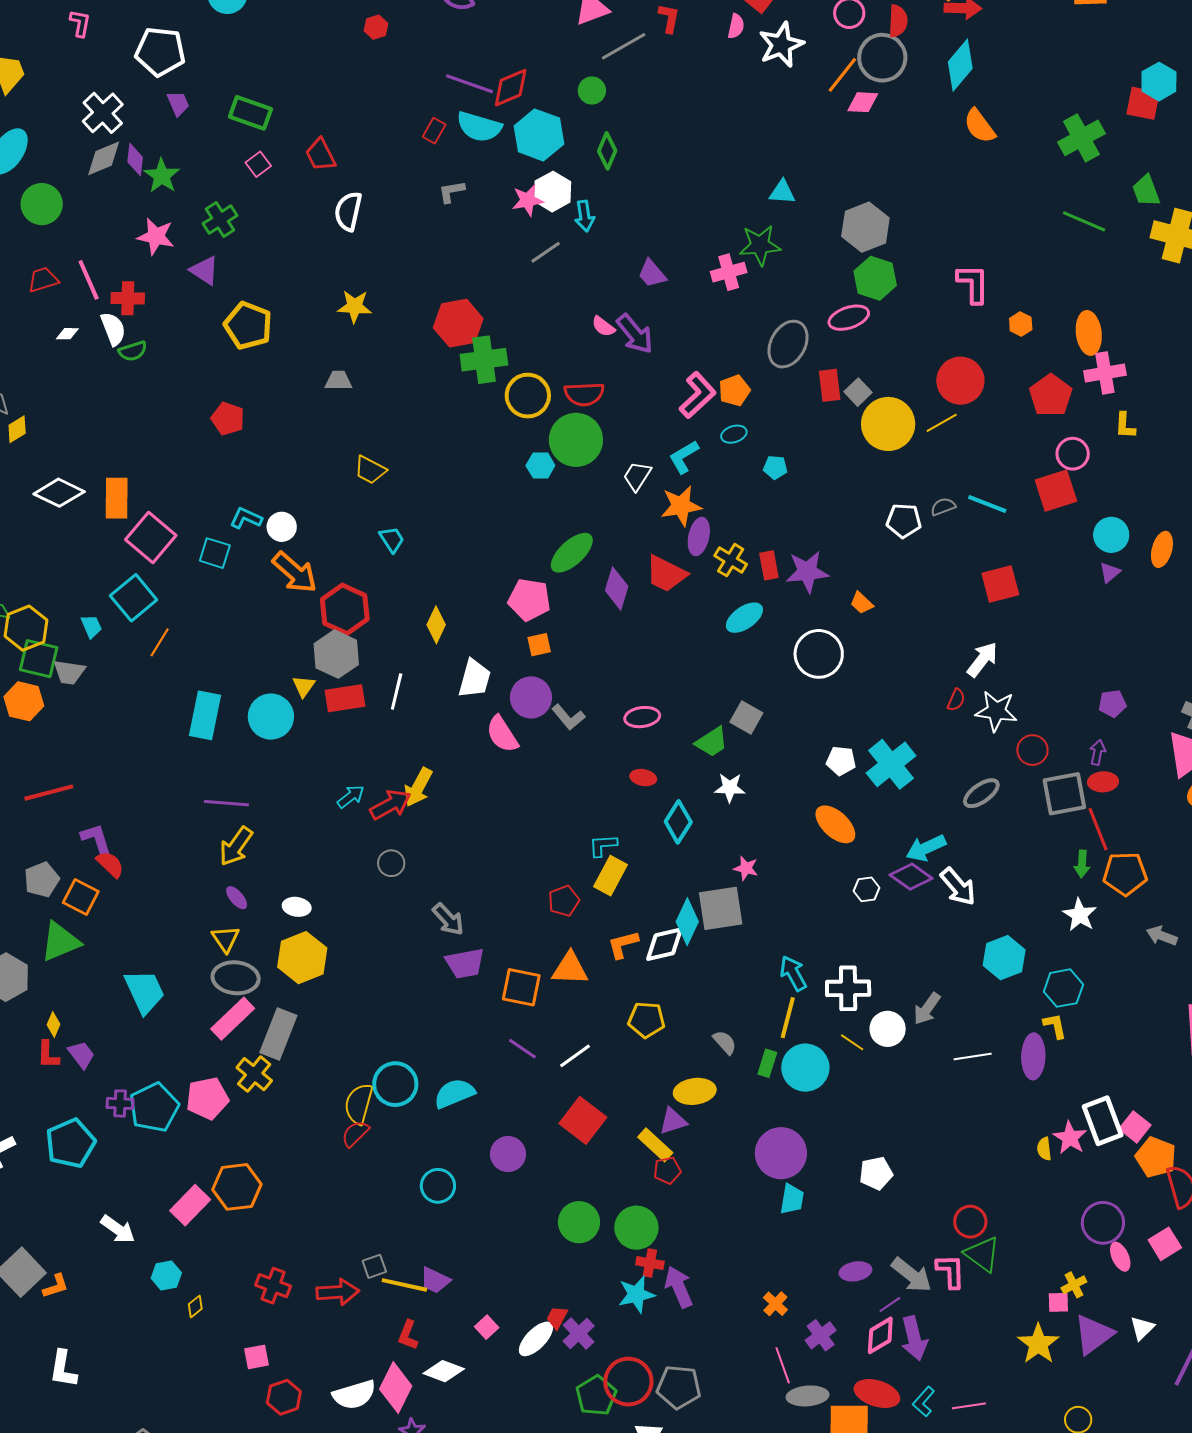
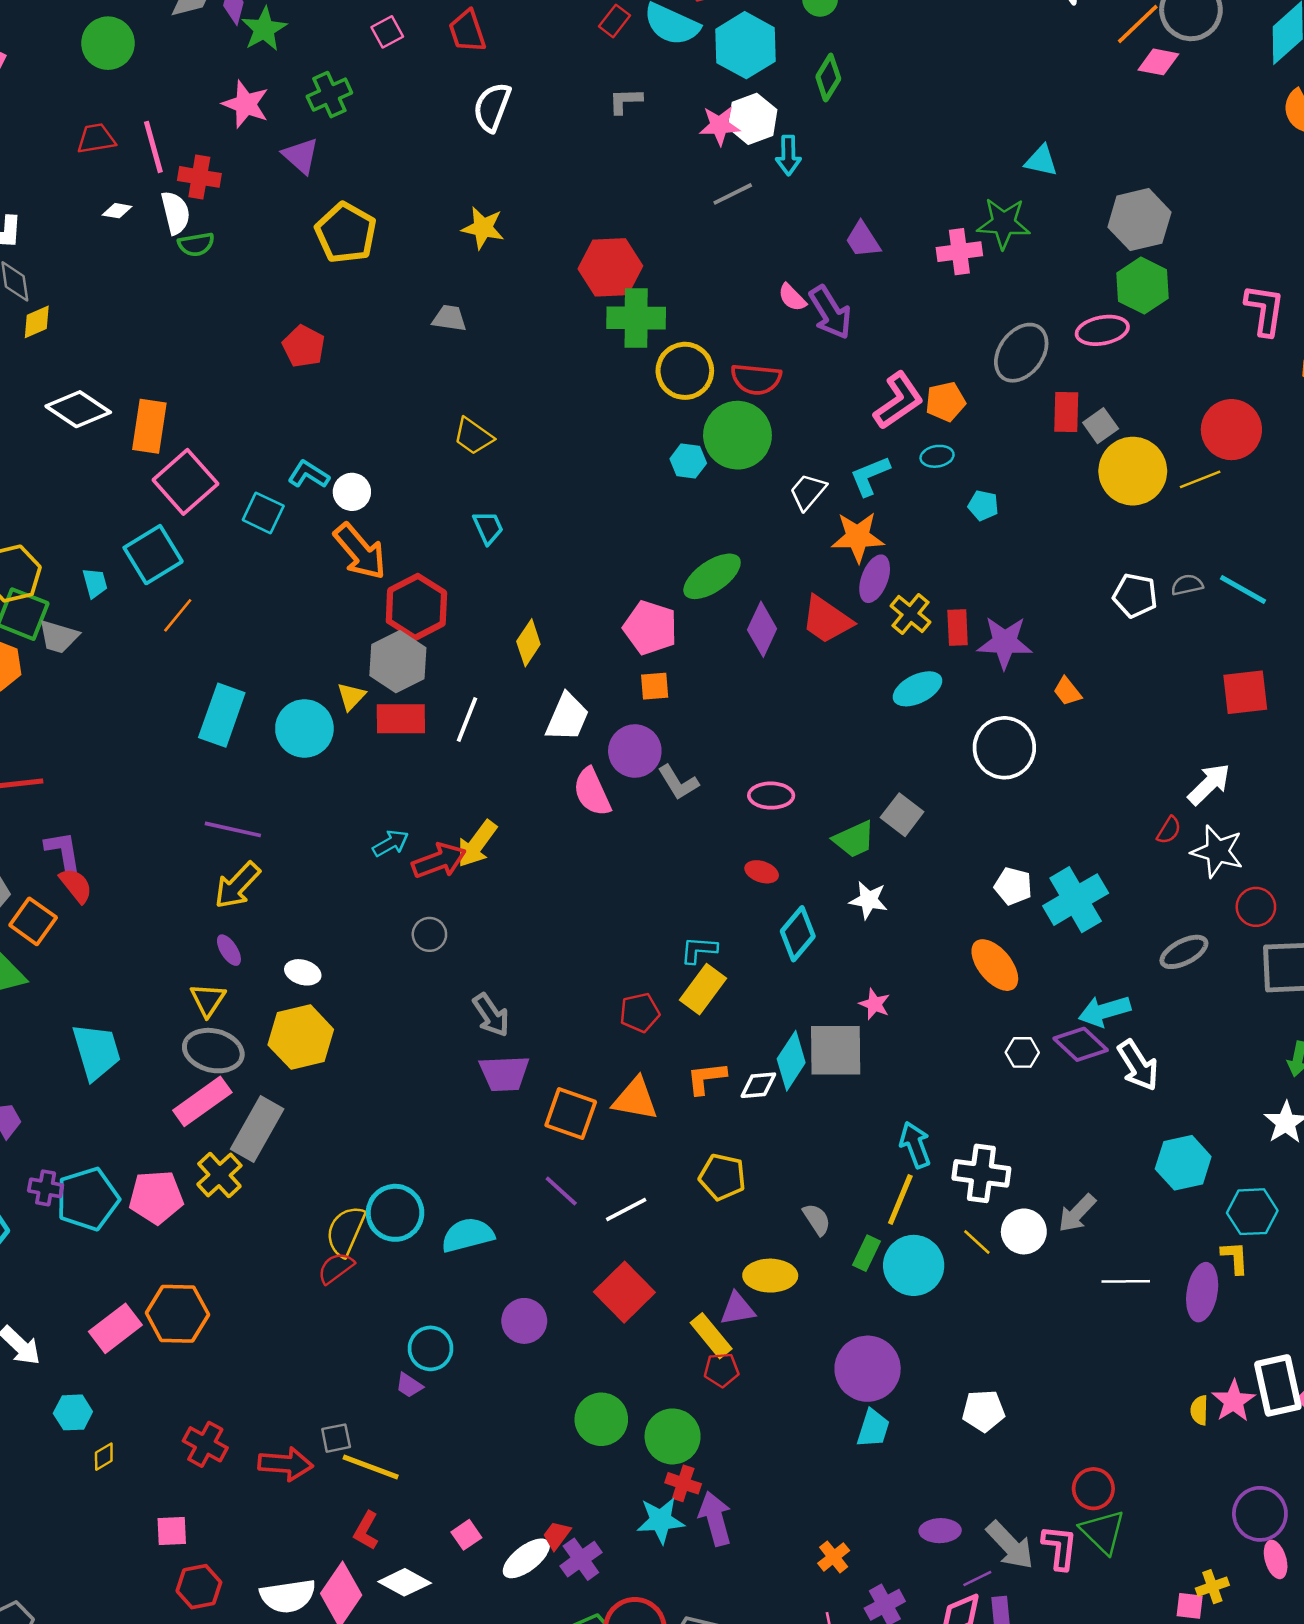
white diamond: (664, 944) -> (758, 1085), size x0.7
purple trapezoid: (435, 1280) -> (409, 1385), moved, size x0.7

